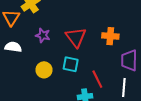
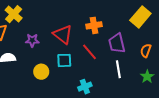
red line: (97, 79) -> (90, 52), moved

